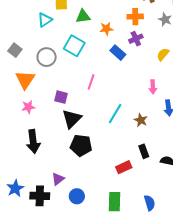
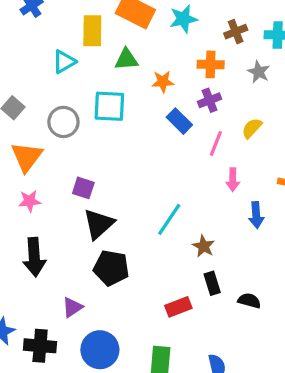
cyan square: (74, 46) -> (109, 106), turned -30
pink line: (91, 82) -> (216, 143), moved
brown star: (141, 120) -> (204, 246), moved
purple triangle: (58, 179) -> (72, 307), moved
blue circle: (77, 196) -> (100, 350), size x1.5

